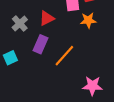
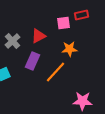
orange star: (88, 20) -> (70, 49), moved

